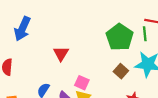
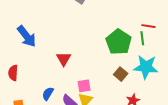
blue arrow: (22, 29) -> (27, 36), turned -60
pink square: (82, 83) -> (84, 86), turned -32

